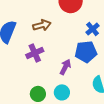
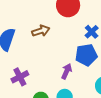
purple cross: (35, 53) -> (20, 77), moved

